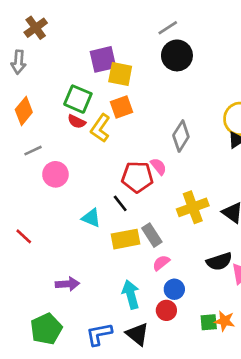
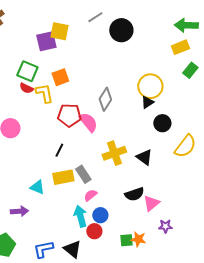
black circle: (177, 55) -> (121, 30), moved
yellow square: (120, 74) -> (59, 31), moved
yellow L-shape: (100, 128) -> (44, 93), turned 135
pink semicircle: (158, 166) -> (88, 122), size x1.5
red pentagon: (137, 177) -> (69, 115), moved
black line: (120, 203) -> (59, 150), turned 64
cyan triangle: (91, 218) -> (37, 187), moved
cyan arrow: (131, 295) -> (80, 216), moved

